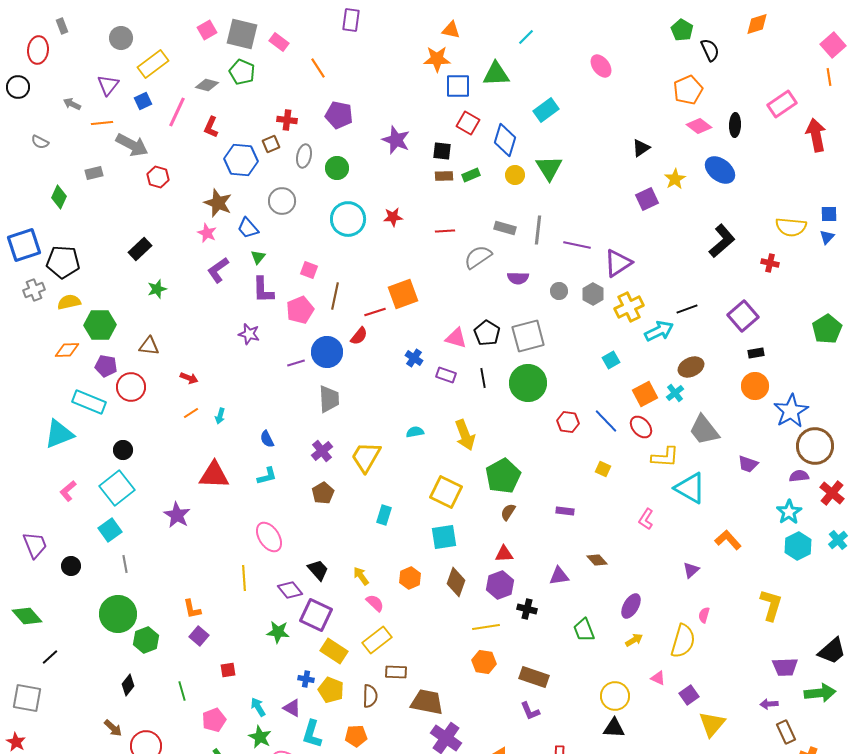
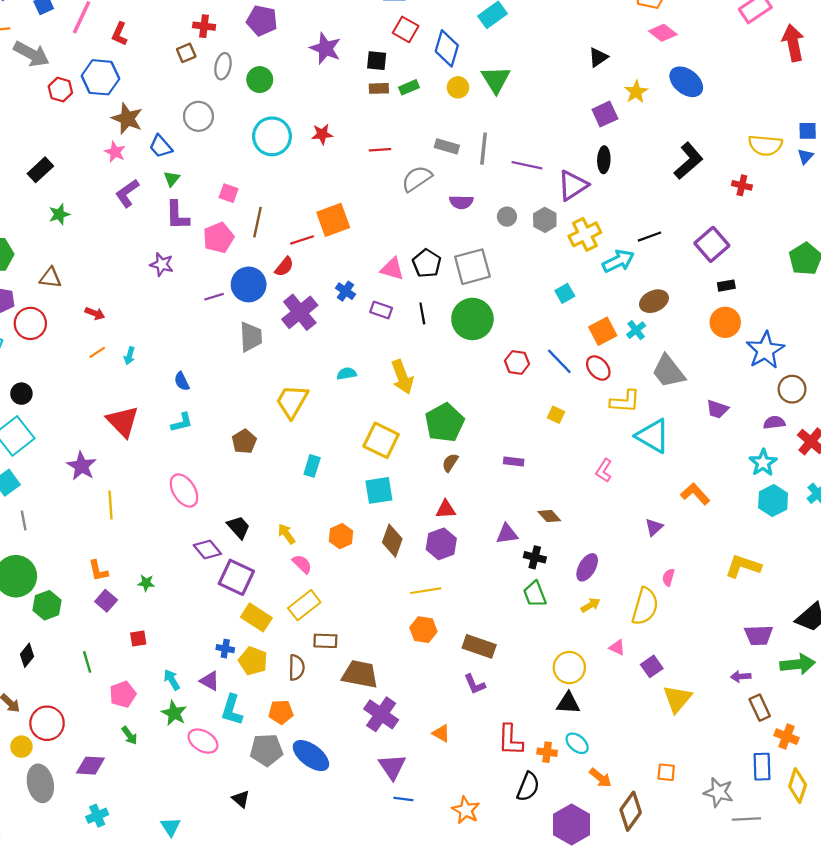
black ellipse: (735, 125) -> (604, 160), moved
blue hexagon: (241, 160) -> (100, 77), moved
brown circle: (815, 446) -> (792, 389), size x0.7
purple cross: (322, 451) -> (300, 312), moved, size x1.5
red triangle: (214, 475) -> (123, 421), turned 44
yellow line: (244, 578) -> (111, 505), moved
yellow L-shape: (771, 605) -> (743, 566), turned -88
black cross: (527, 609) -> (535, 557), moved
green star: (278, 632) -> (146, 583), moved, size x0.7

